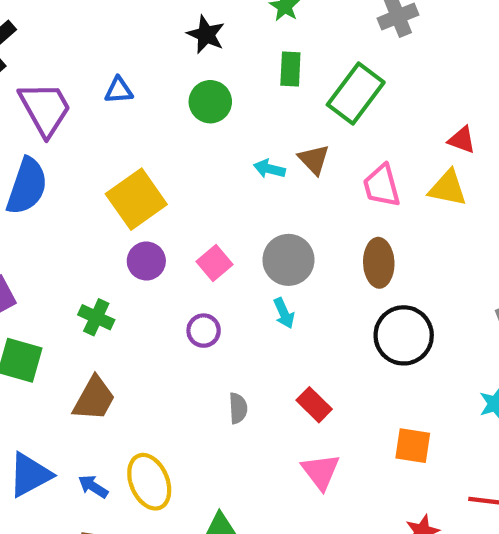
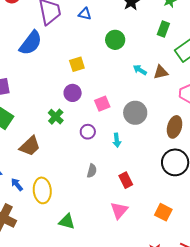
green circle: (210, 102) -> (115, 40), moved
brown triangle: (314, 159) -> (161, 72), turned 42
yellow square: (136, 199) -> (77, 64), size x0.6
cyan arrow: (284, 313) -> (117, 140), moved
green cross: (96, 317) -> (56, 117), moved

